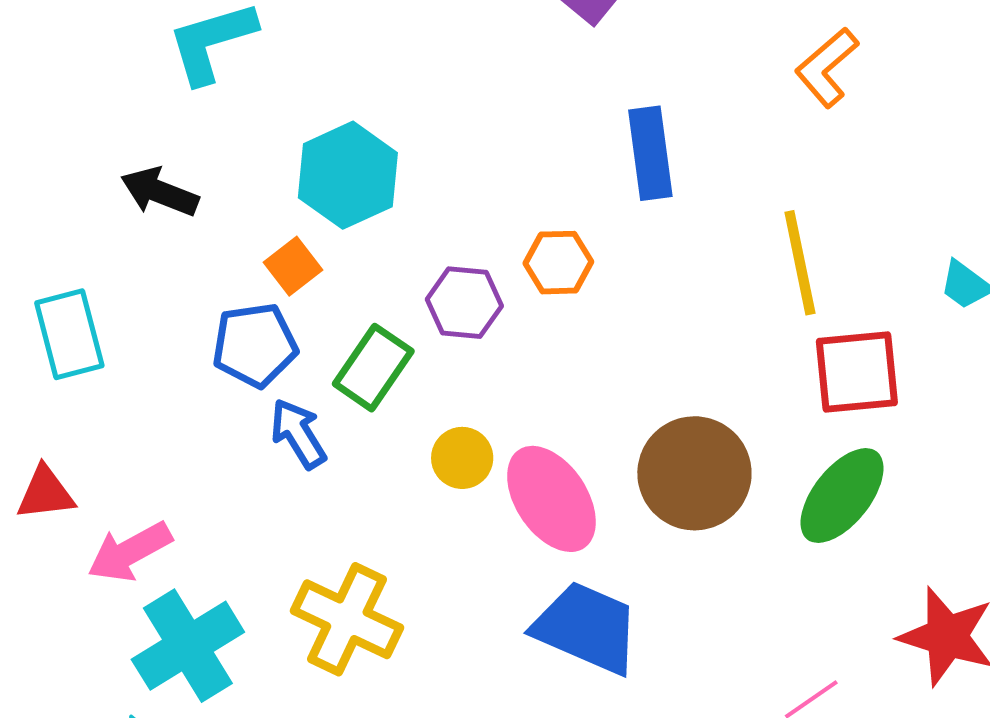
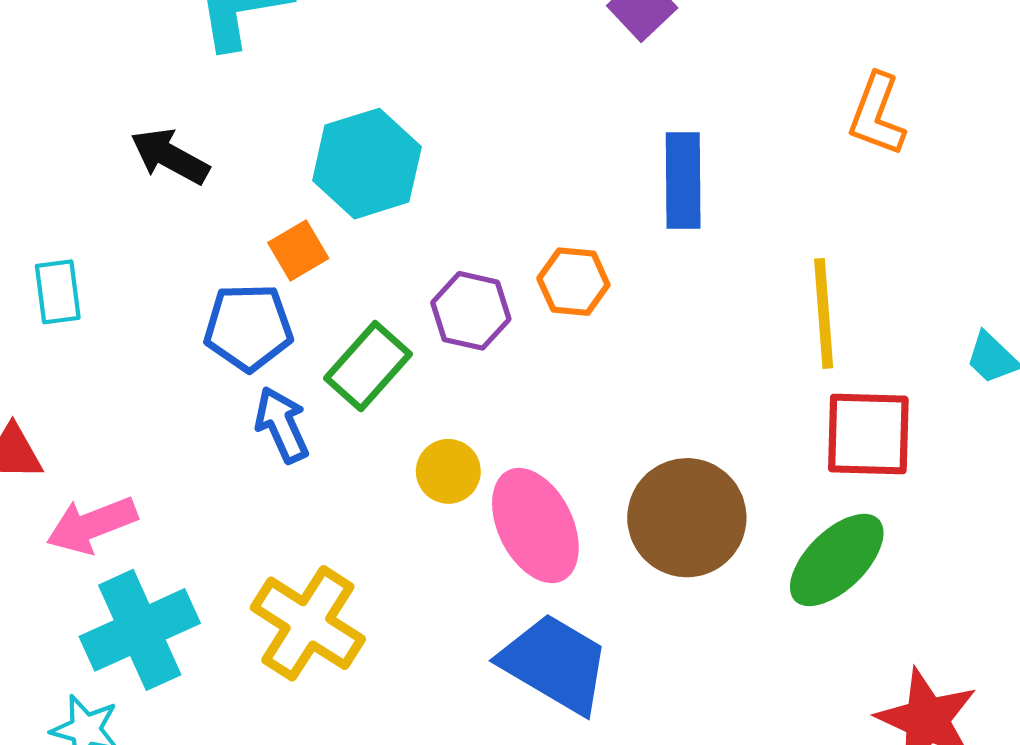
orange L-shape: (827, 67) -> (877, 115), turned -36
cyan rectangle: (69, 334) -> (58, 292), size x0.7

